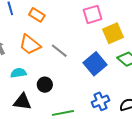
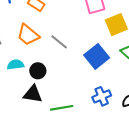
black circle: (45, 85) -> (38, 71), moved
black triangle: (22, 102) -> (33, 94), moved

